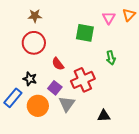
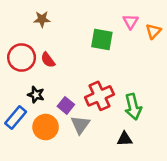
orange triangle: (129, 15) -> (153, 31), moved
red circle: (34, 43) -> (22, 58), moved
green arrow: (111, 58) -> (133, 107), moved, size x1.5
red semicircle: (58, 64) -> (48, 60), moved

